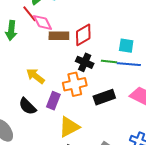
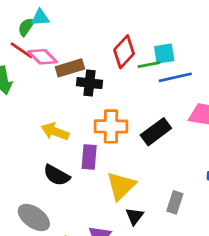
red diamond: (83, 35) -> (124, 52), moved
black cross: (85, 62) -> (90, 83), moved
green line: (109, 62) -> (149, 65), moved
orange cross: (75, 84) -> (111, 126), turned 30

